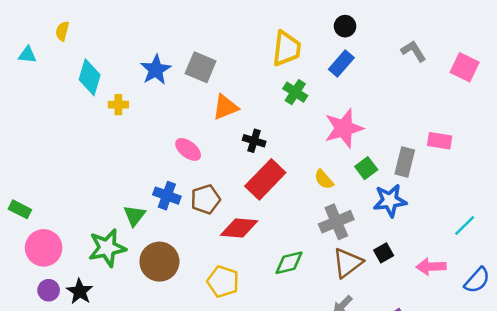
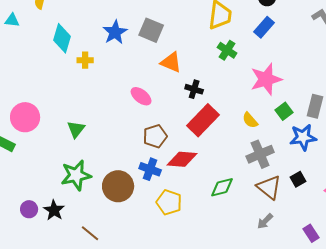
orange triangle: (225, 107) -> (171, 62), turned 45
blue cross: (167, 196) -> (150, 169), moved
green triangle: (135, 215) -> (76, 129), moved
pink circle: (44, 248) -> (25, 117), moved
brown triangle: (348, 263) -> (269, 187), turned -44

